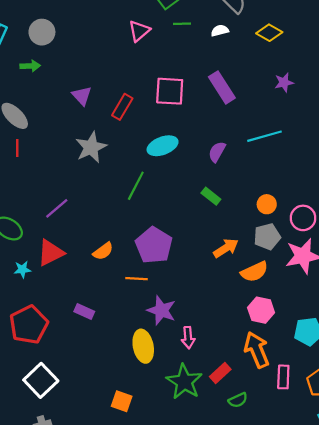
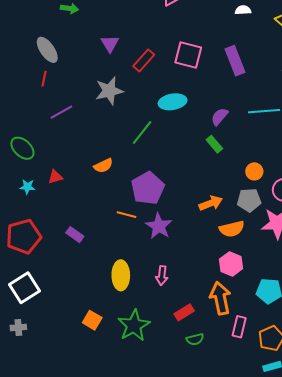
green rectangle: (211, 196) -> (214, 144), moved
purple line: (57, 208) -> (61, 112), moved
orange semicircle: (103, 251) -> (103, 166), moved
red triangle: (51, 253) -> (55, 177), size x0.6
purple star: (161, 310) -> (159, 226), moved
green star: (184, 382) -> (134, 325), moved

